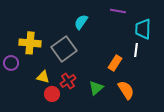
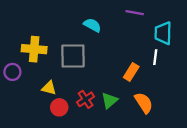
cyan semicircle: (81, 22) -> (92, 25), turned 84
gray square: (64, 49) -> (73, 56), turned 35
red cross: (68, 81) -> (86, 99), moved

